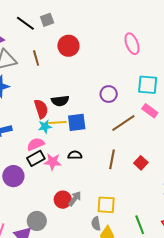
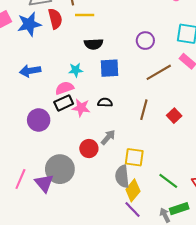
red semicircle: (41, 109) -> (55, 19), moved
yellow line: (57, 122) -> (85, 15), moved
gray arrow: (75, 199) -> (108, 137), moved
gray circle: (37, 221) -> (60, 169), size x1.4
gray semicircle: (96, 224) -> (122, 176), size x1.5
green line: (140, 225) -> (168, 181), turned -36

